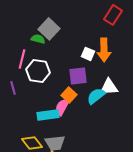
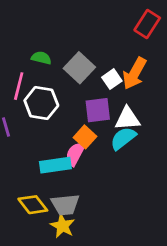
gray square: (49, 29) -> (79, 68), moved
orange arrow: (104, 50) -> (134, 73), turned 30
white square: (88, 54) -> (112, 79), turned 32
white triangle: (109, 87) -> (127, 119), moved

